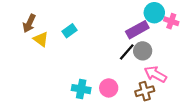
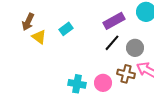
purple rectangle: (137, 30) -> (114, 21), moved
black line: (127, 52) -> (112, 43), moved
brown cross: (145, 91) -> (126, 74), moved, turned 30

